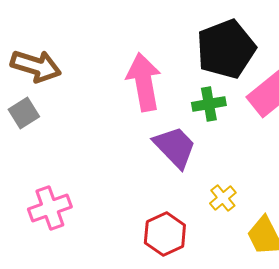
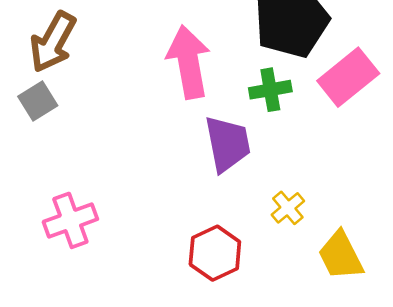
brown arrow: (36, 66) -> (53, 42), turned 102
purple trapezoid: (175, 147) -> (228, 144), turned 33

